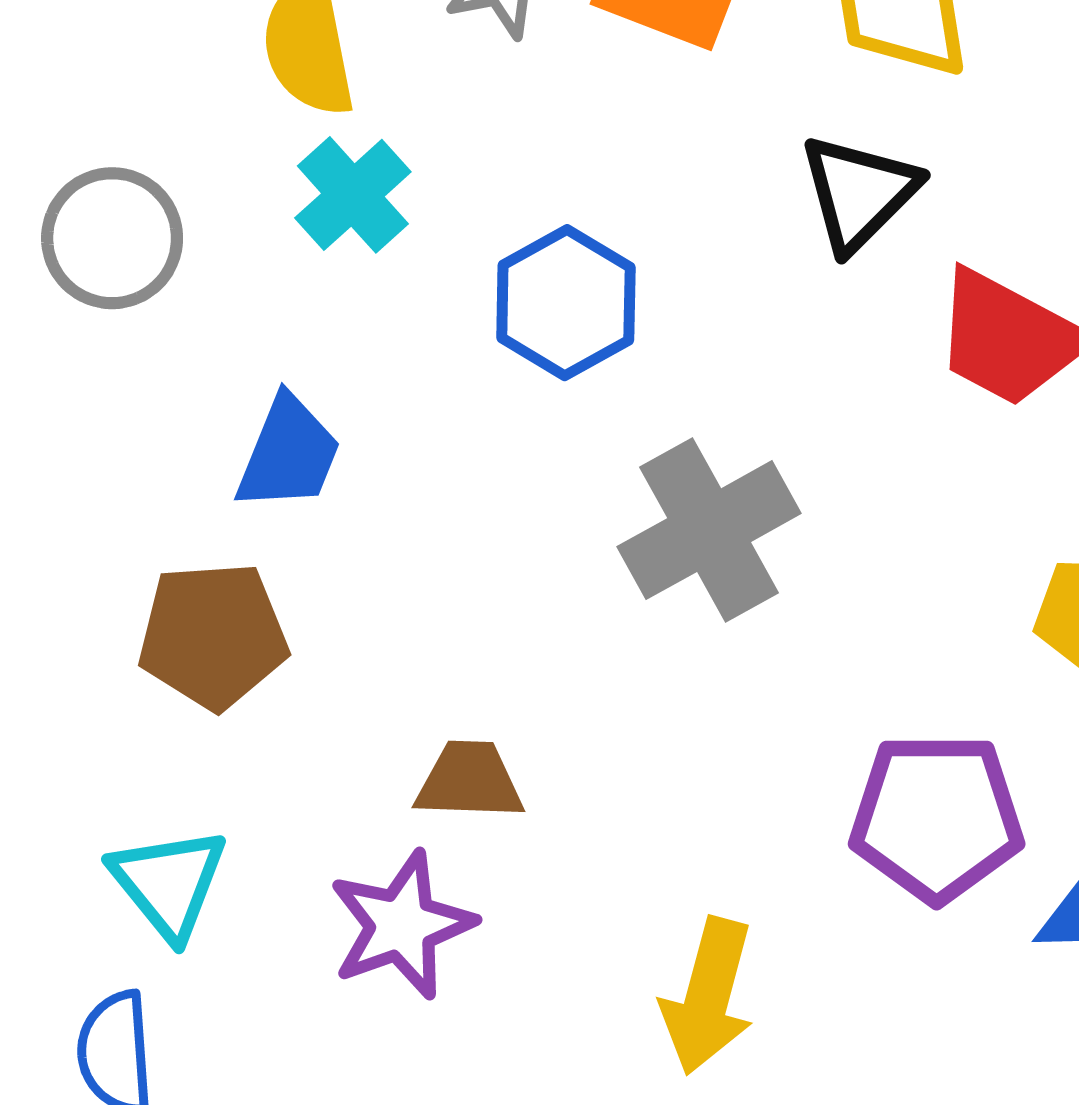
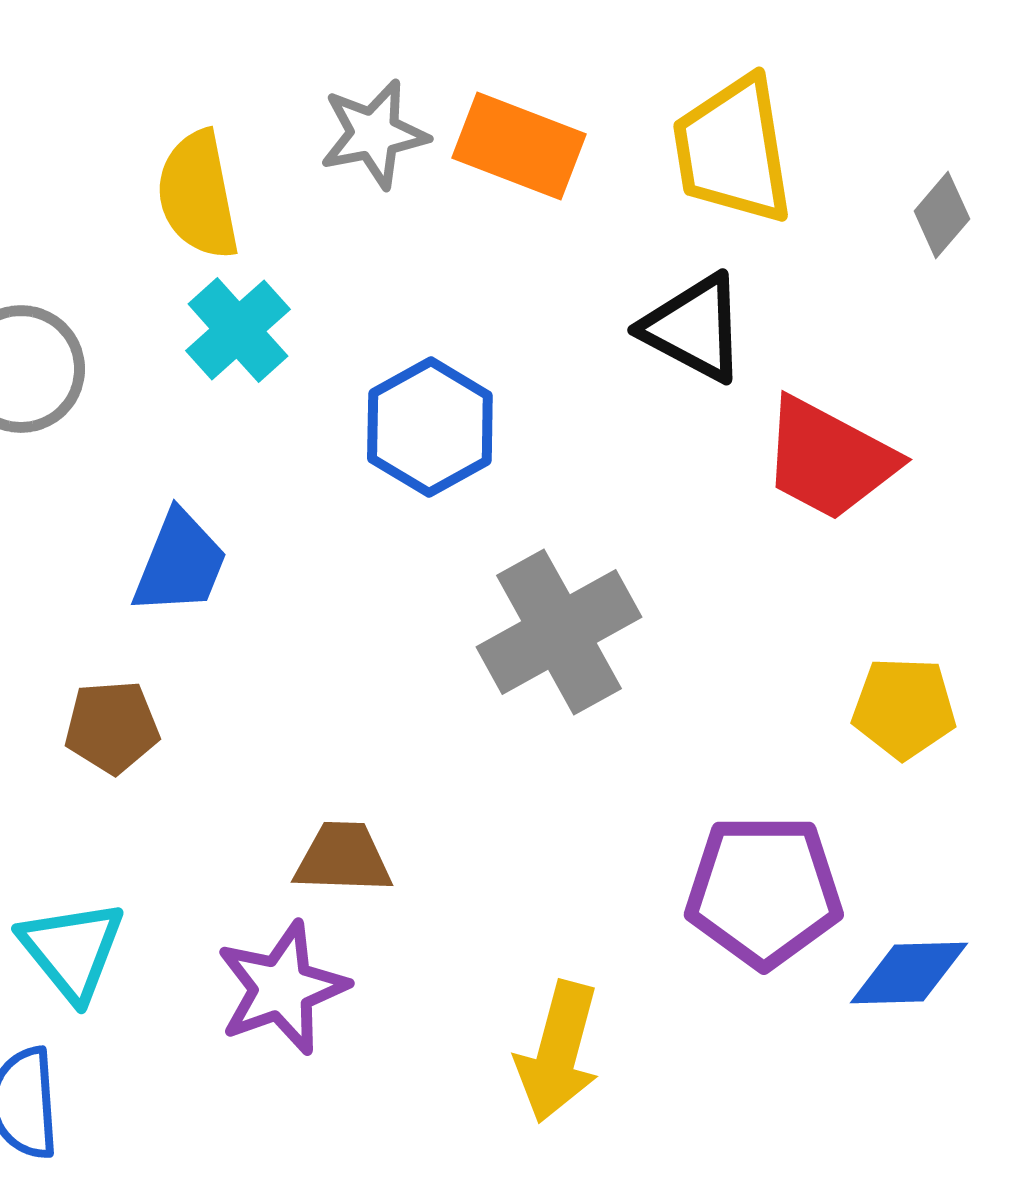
black triangle: (859, 193) -> (694, 328), turned -47
brown pentagon: (213, 635) -> (112, 727), size x0.7

